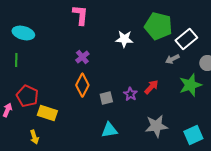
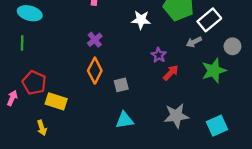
purple star: (130, 94) -> (159, 55), moved

